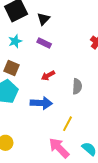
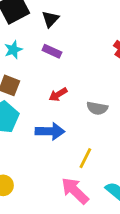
gray semicircle: (77, 86) -> (97, 108), turned 98

